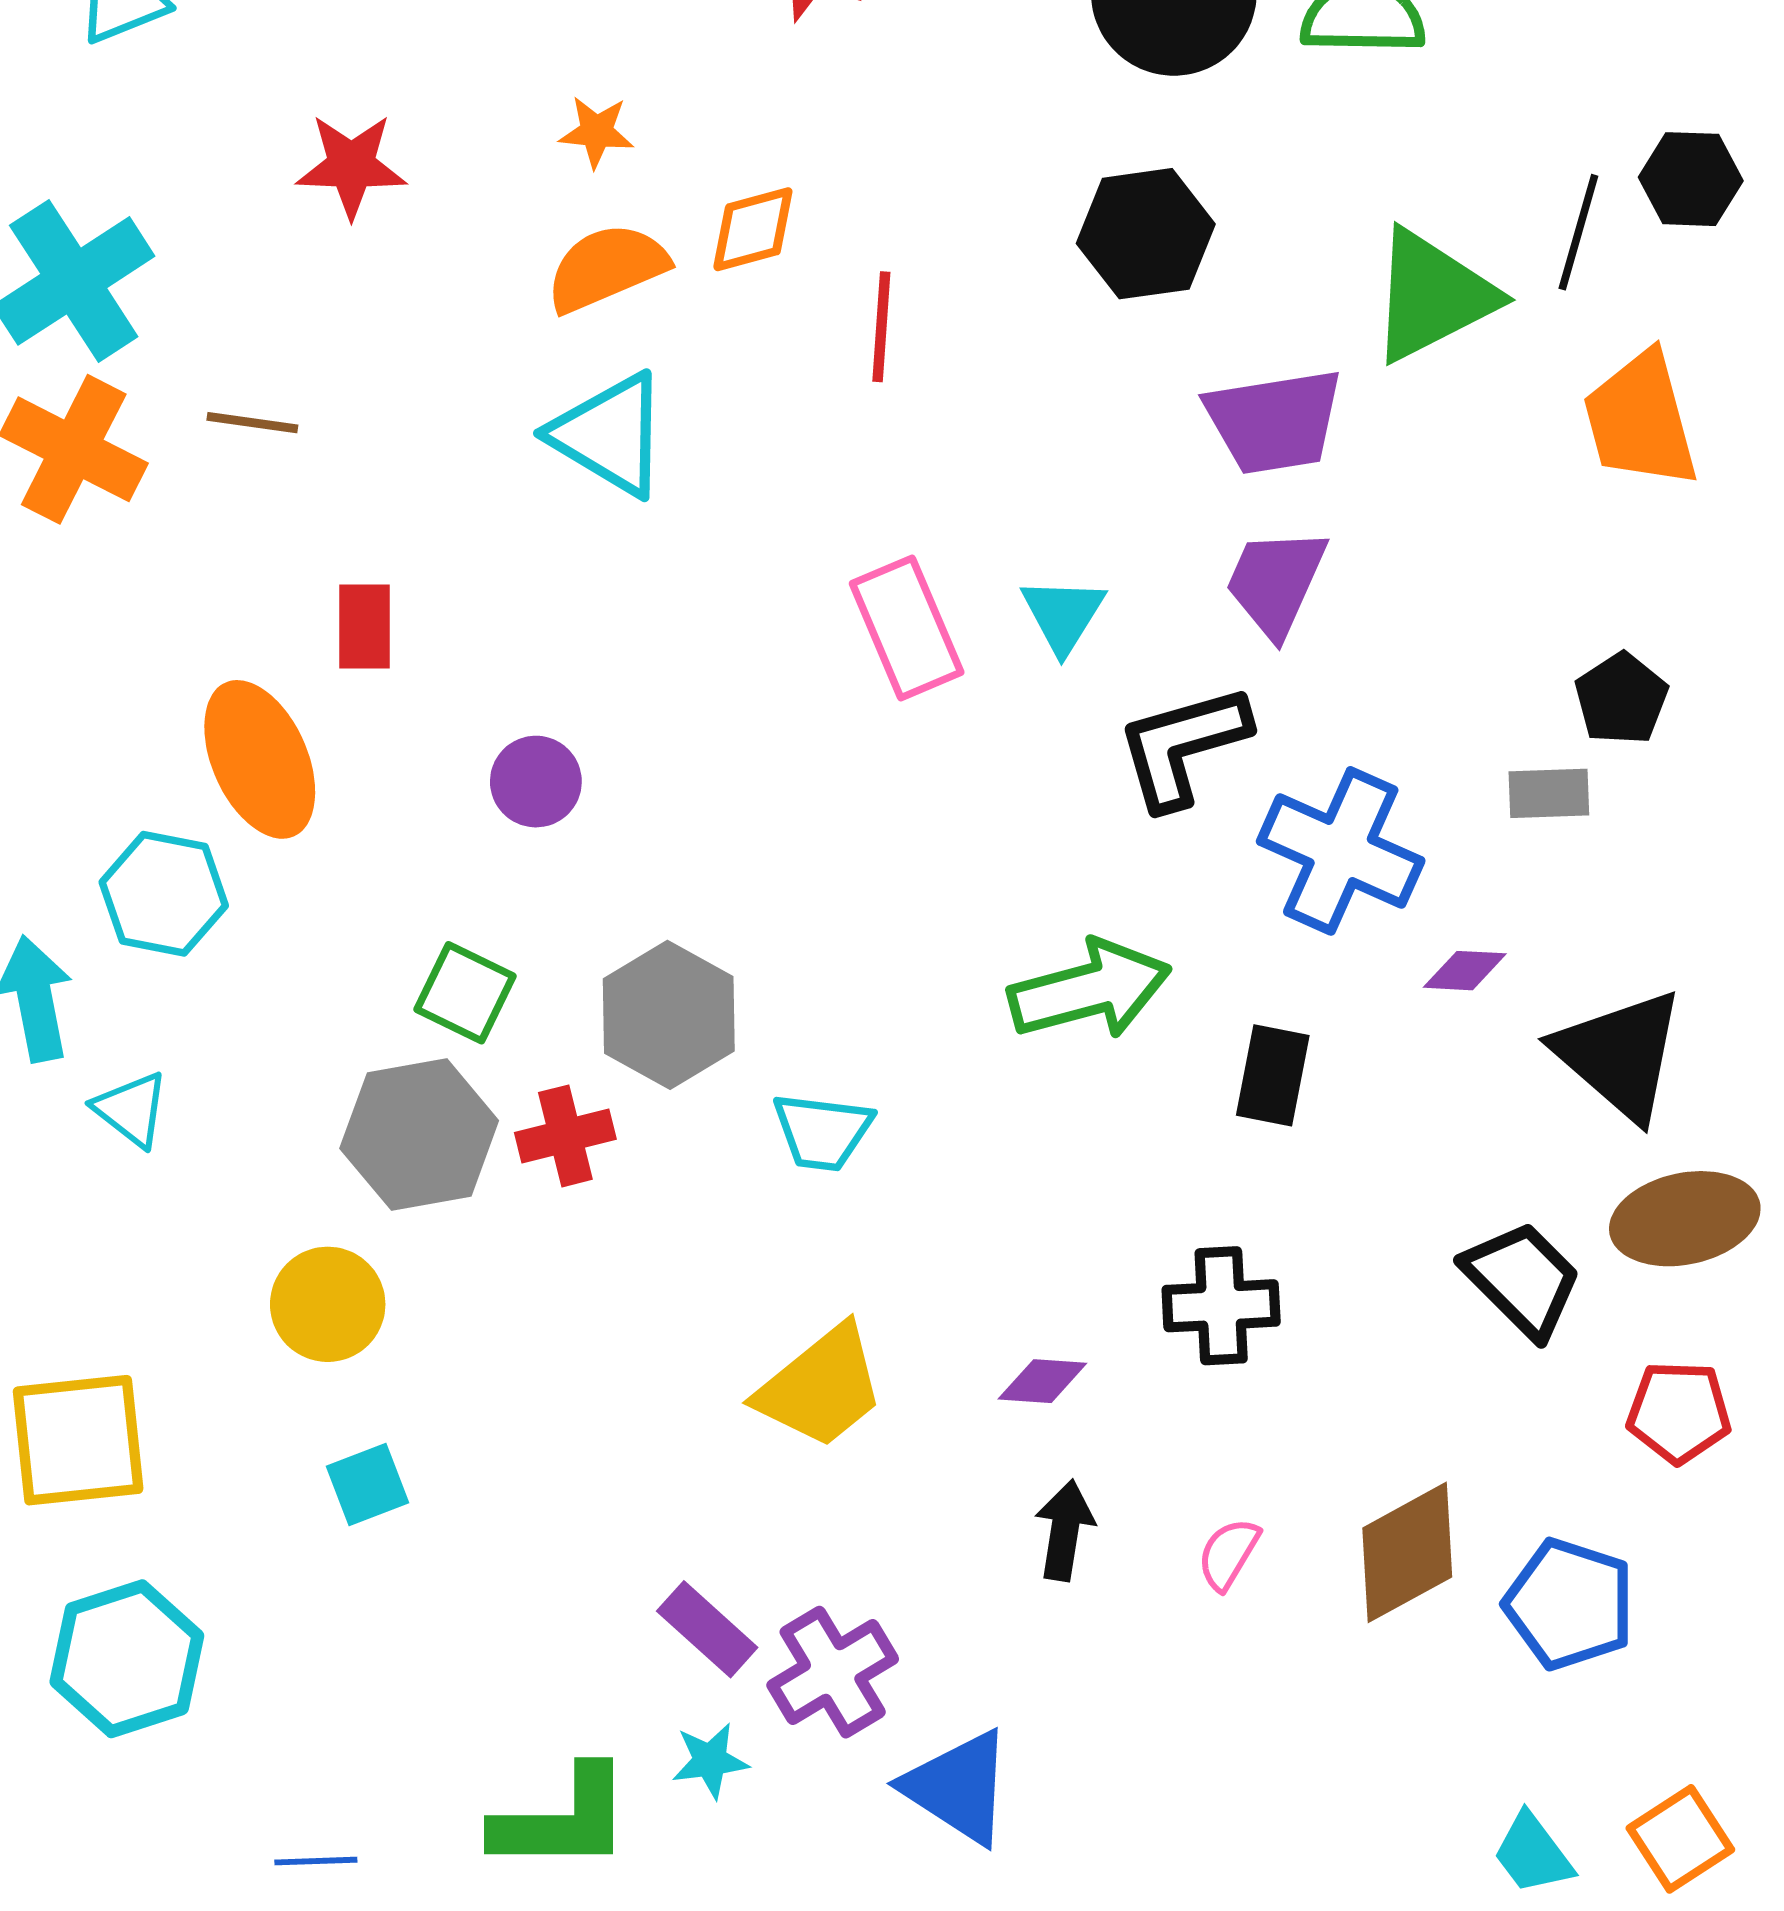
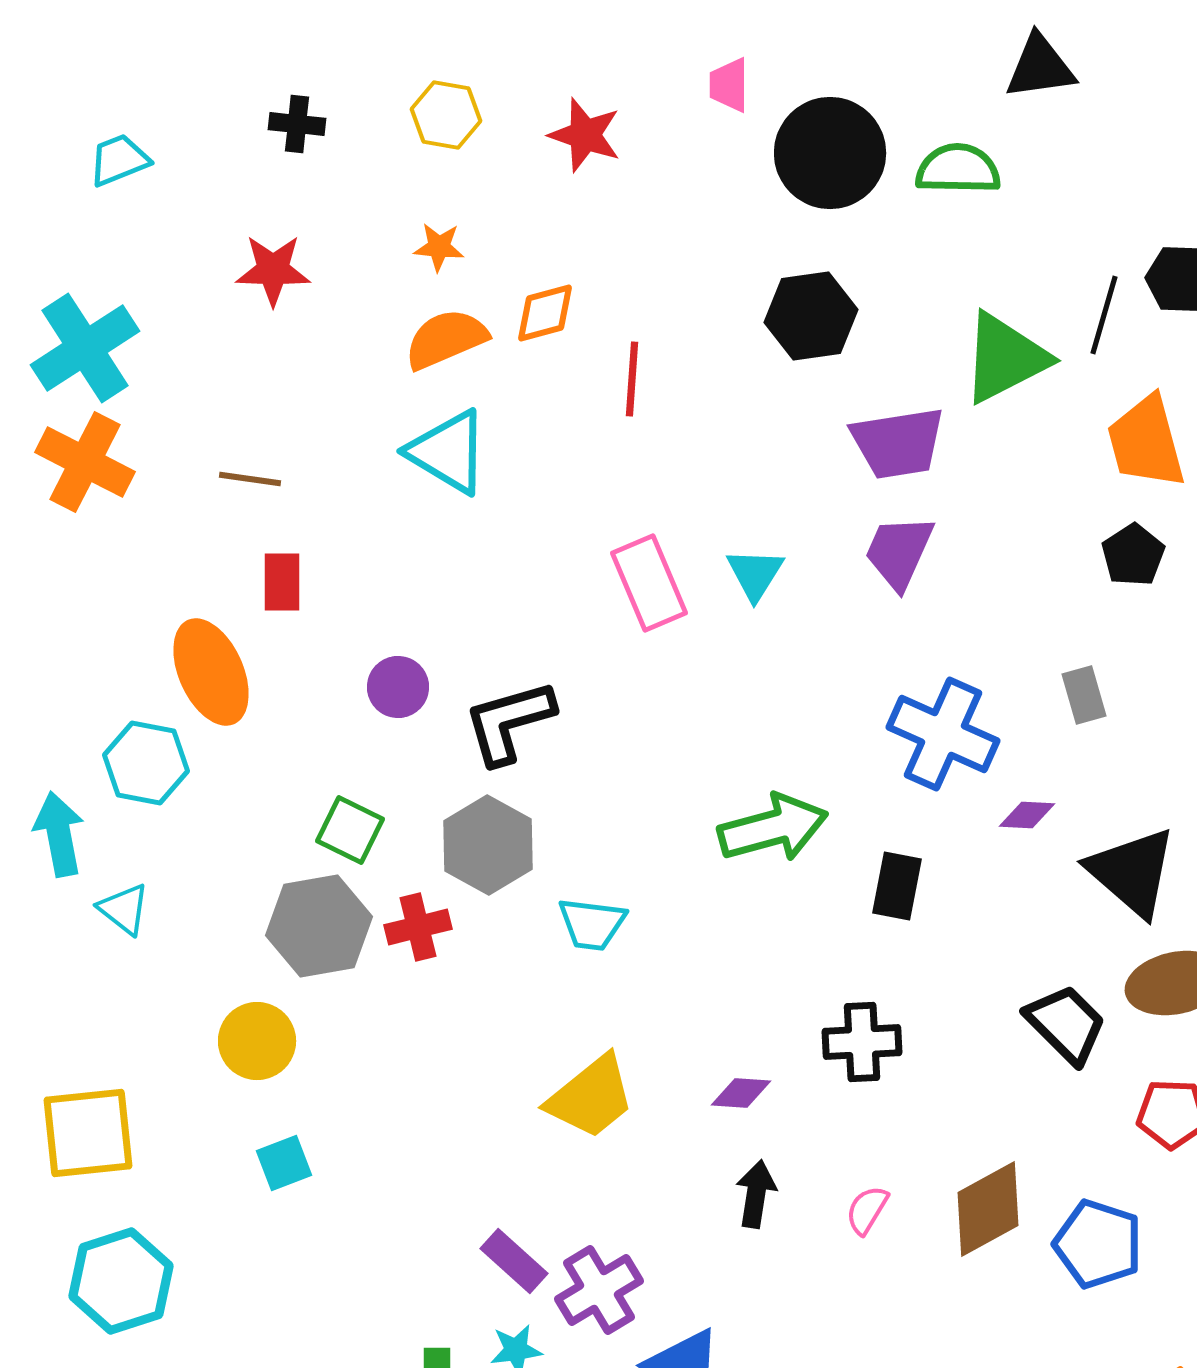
brown line: (252, 423) -> (250, 479), moved
black pentagon: (1621, 699) -> (1133, 555), moved
black L-shape: (1183, 746) -> (509, 722), moved
gray rectangle: (1549, 793) -> (1084, 695), turned 76

